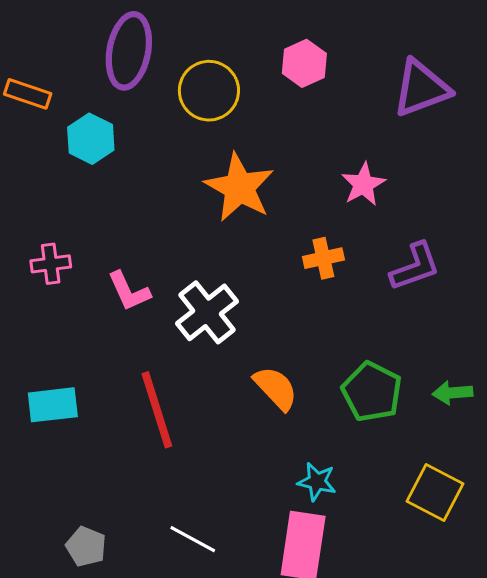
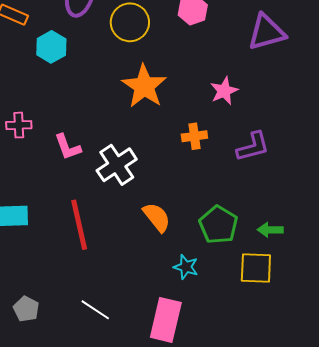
cyan star: (317, 482) -> (186, 267), moved
yellow square: (435, 492) -> (256, 268), moved, turned -30

